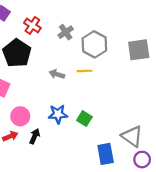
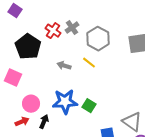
red cross: (32, 25) -> (53, 31), moved
yellow line: (84, 71) -> (89, 63), turned 40
blue star: (58, 114) -> (65, 102), size x1.4

